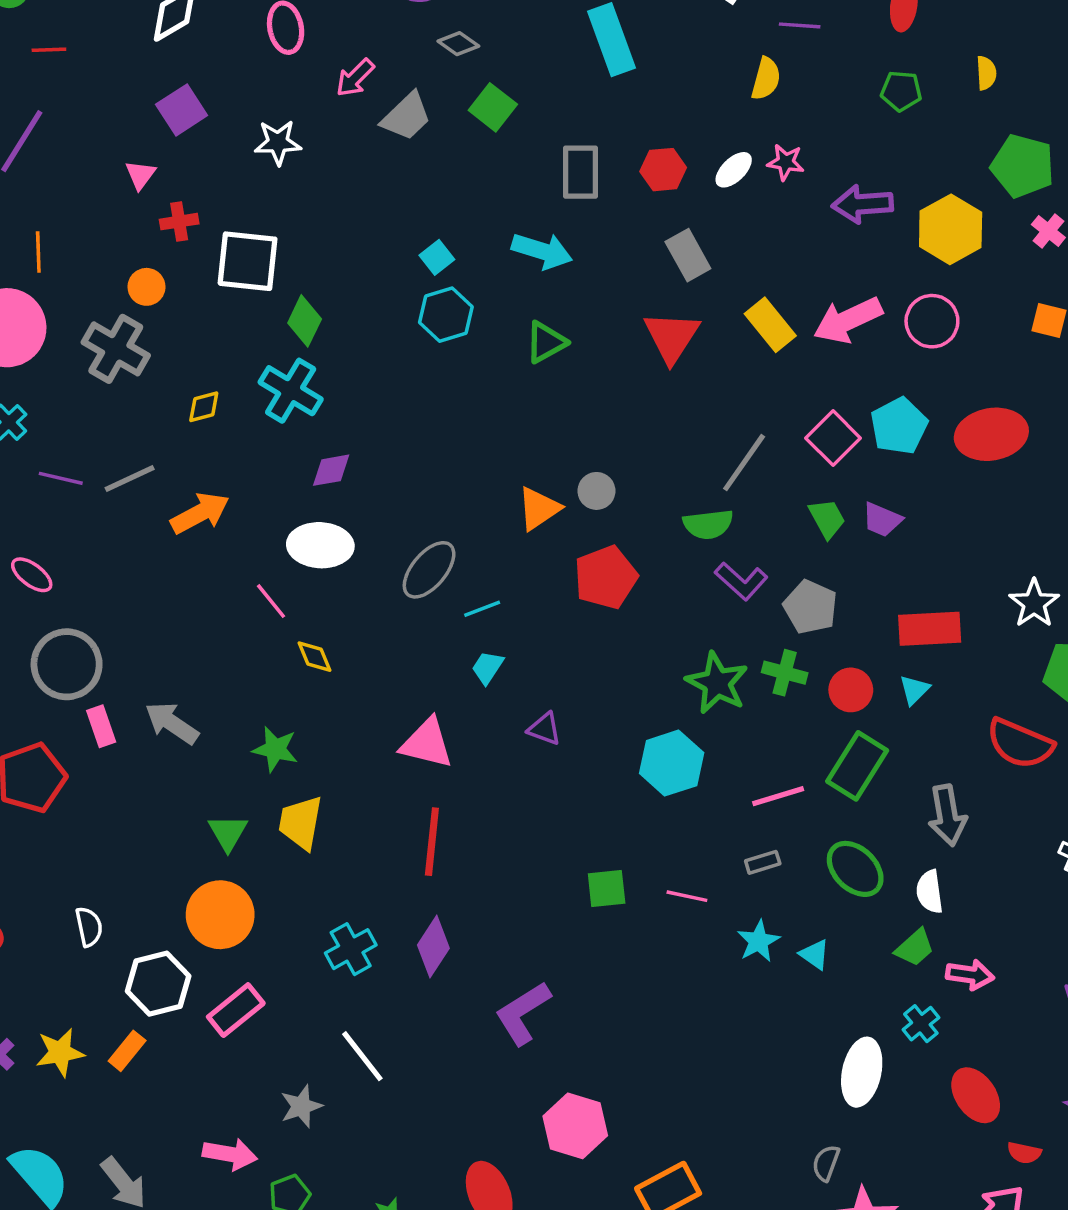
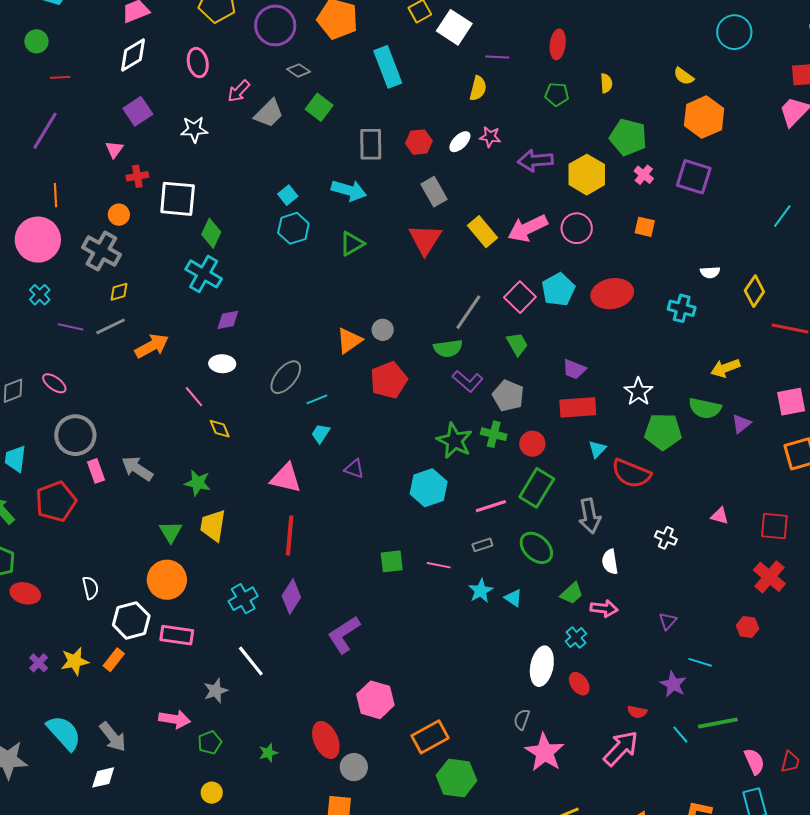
yellow diamond: (204, 407) -> (119, 292), moved
purple trapezoid: (882, 520) -> (574, 369), moved
white ellipse: (320, 545) -> (222, 364), size x0.7
cyan triangle: (914, 690) -> (597, 449), moved
white semicircle: (930, 892) -> (610, 562), moved
pink rectangle: (236, 1010) -> (177, 635), turned 48
red ellipse: (976, 1095) -> (579, 684), moved, size x0.7

